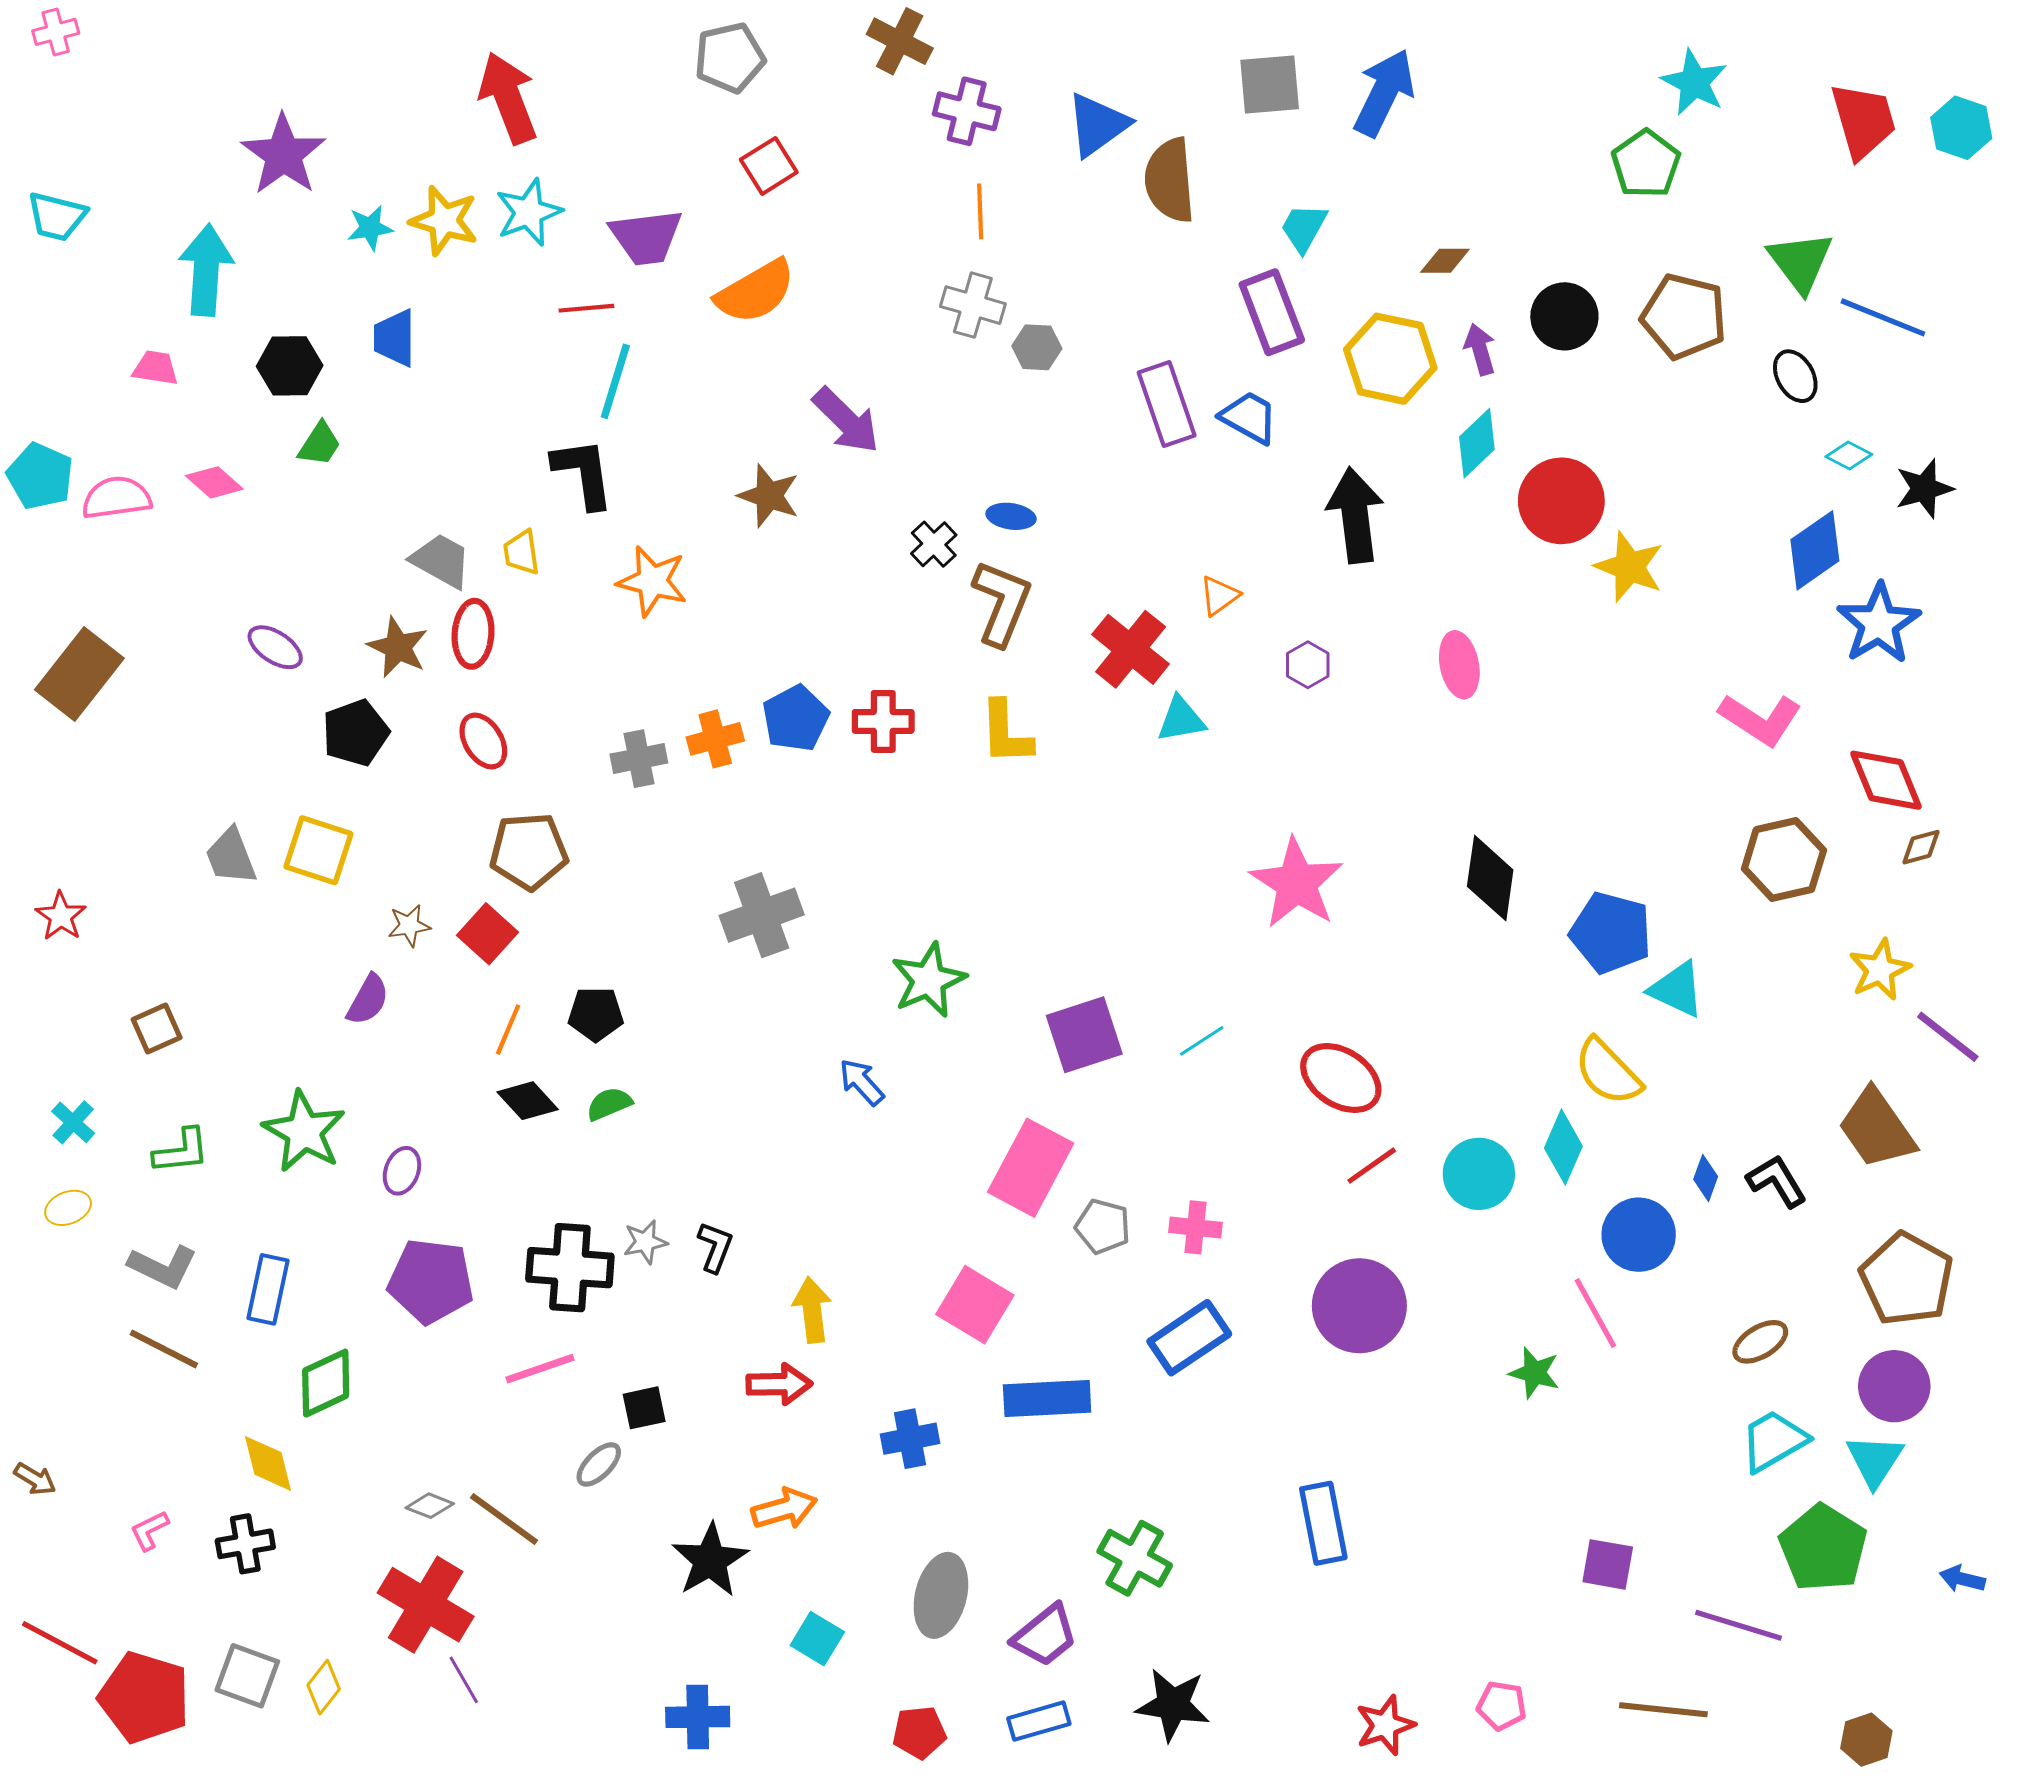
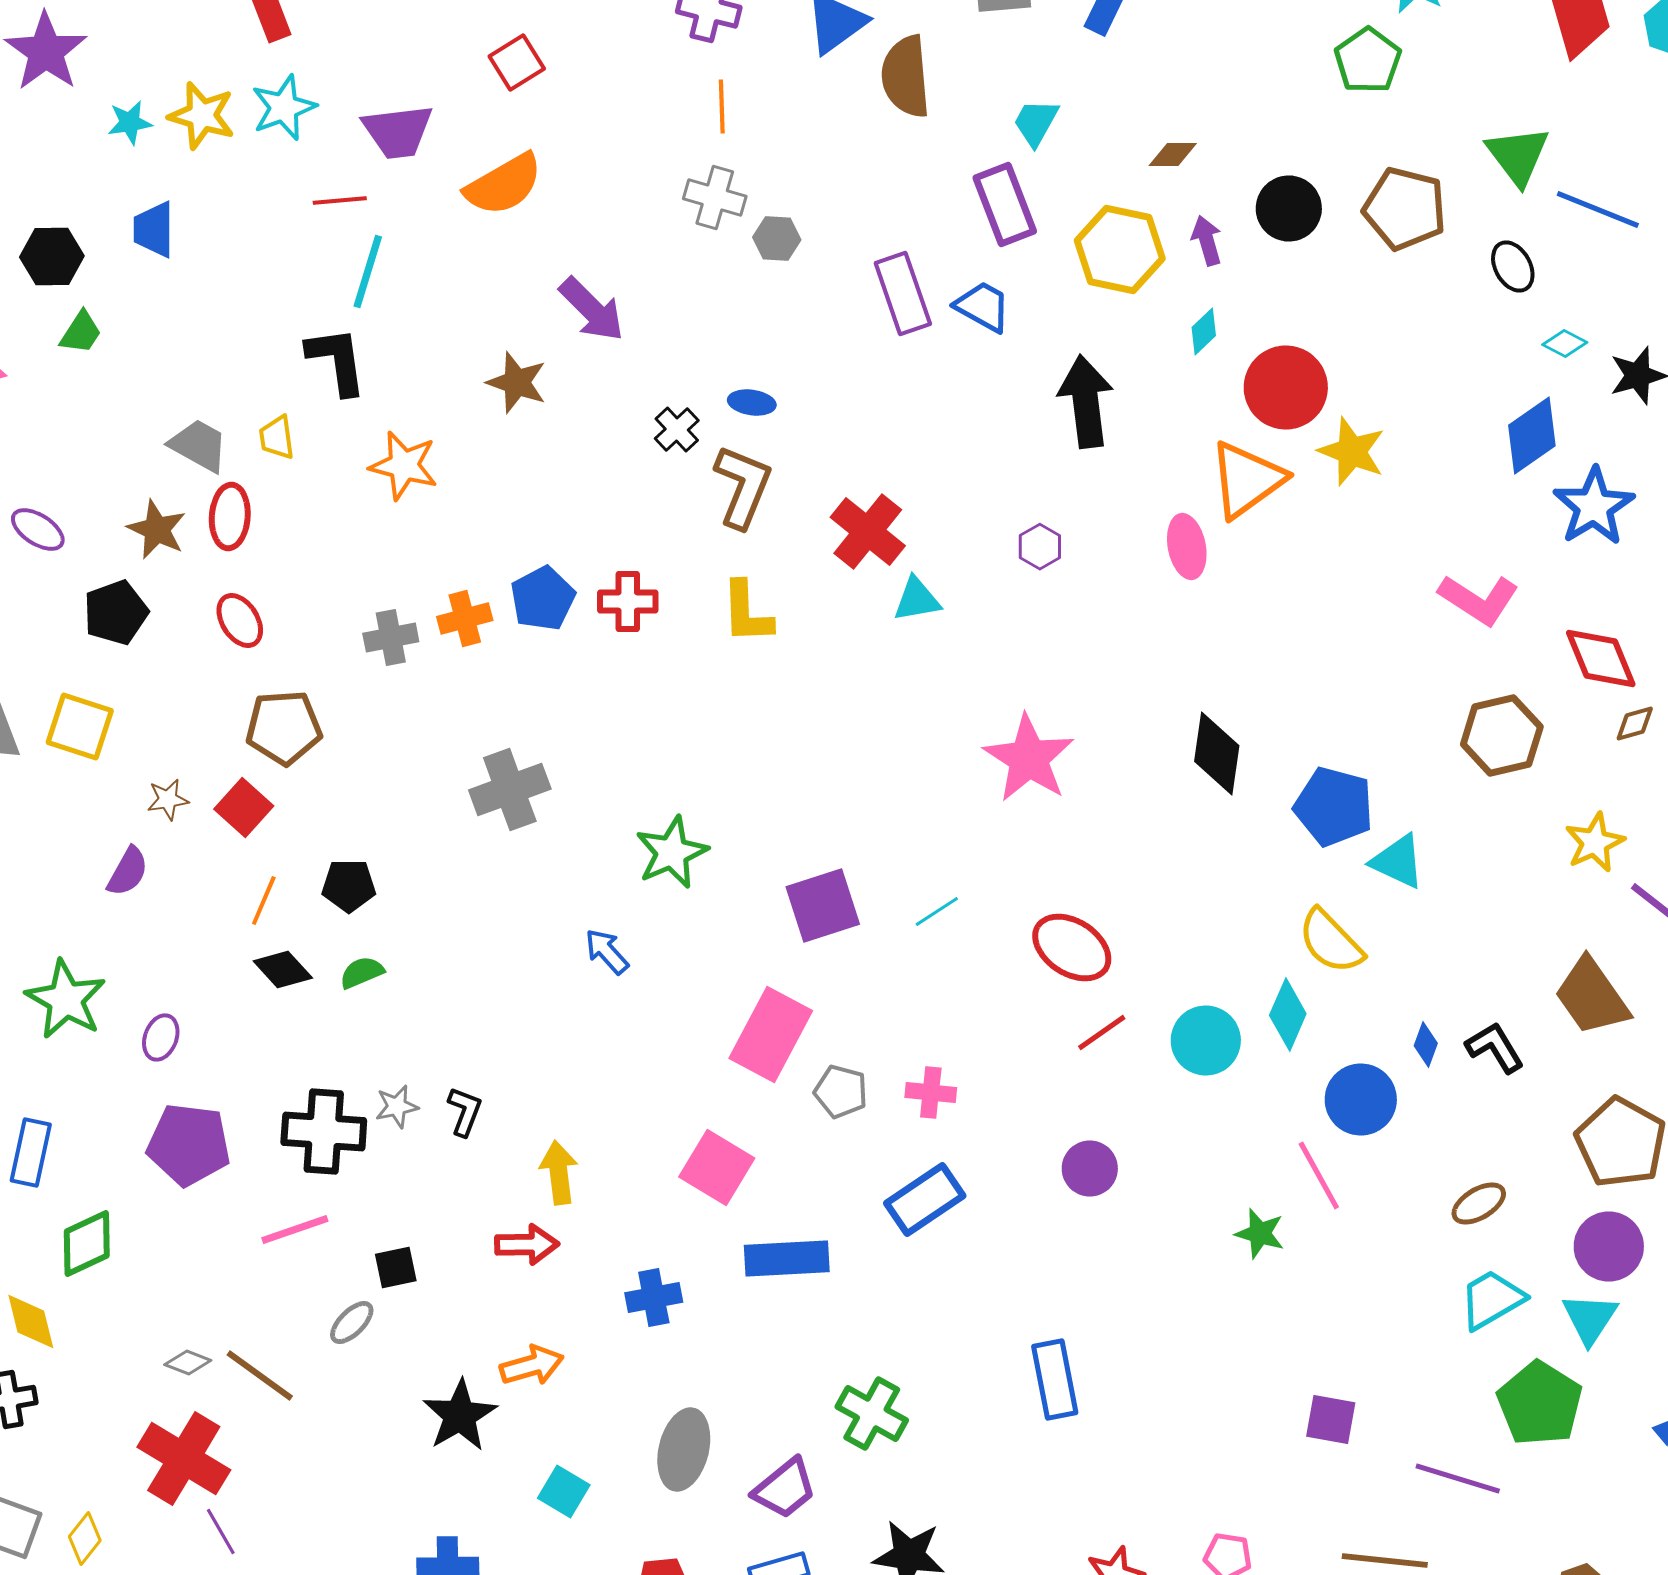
cyan diamond: (1477, 443) -> (1204, 332), size x0.7
orange triangle: (1219, 596) -> (1247, 480), moved, size x2.0
purple circle: (1359, 1306) -> (1090, 1168), size x0.6

